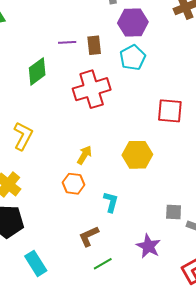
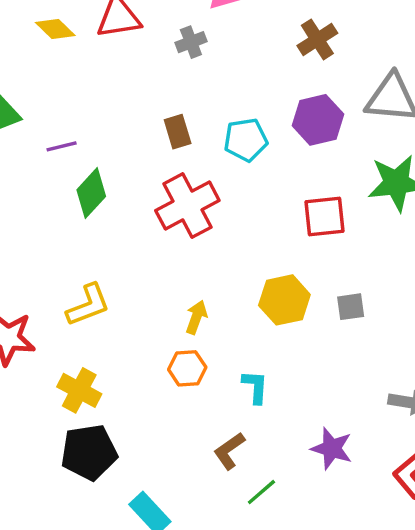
purple hexagon: (133, 23) -> (318, 120), moved
purple line: (67, 42) -> (62, 146), moved
cyan pentagon: (133, 58) -> (246, 140), turned 30
yellow L-shape: (23, 136) -> (88, 305), turned 52
gray square: (174, 212) -> (351, 307), moved

